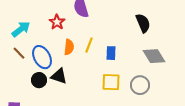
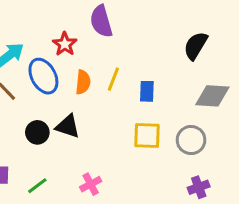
black semicircle: (143, 23) -> (196, 46), turned -126
gray diamond: (154, 56) -> (212, 96), turned -55
blue ellipse: (42, 57) -> (43, 76), moved

